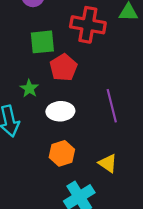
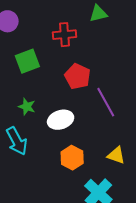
red cross: (88, 25) -> (64, 35), size x0.7
red pentagon: (63, 68) -> (78, 76), moved

